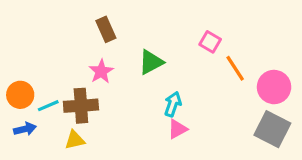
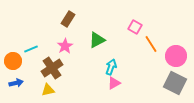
brown rectangle: (106, 29) -> (68, 19), turned 56
cyan line: (48, 106) -> (31, 49), moved
brown cross: (81, 106) -> (52, 68), turned -30

